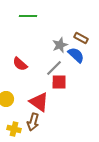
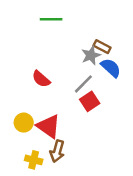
brown rectangle: (81, 38) -> (102, 47), moved
red square: (59, 82) -> (90, 101), turned -35
red triangle: (39, 102) -> (49, 126), moved

